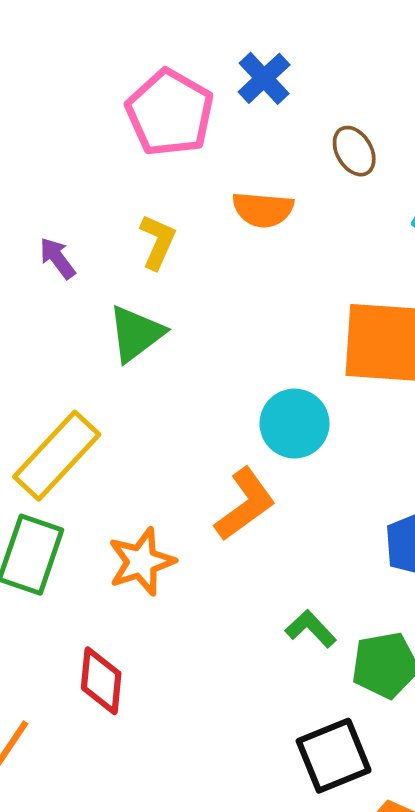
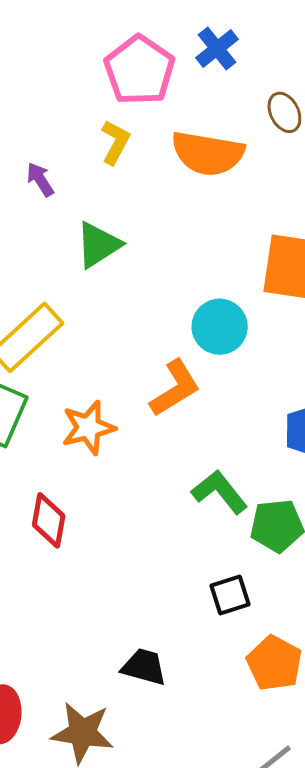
orange semicircle: (263, 210) -> (208, 153), size x1.5
yellow L-shape: (158, 242) -> (115, 142), moved
green L-shape: (311, 629) -> (220, 492), size x1.4
black square: (334, 756) -> (230, 595), size x0.7

